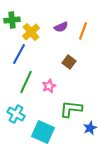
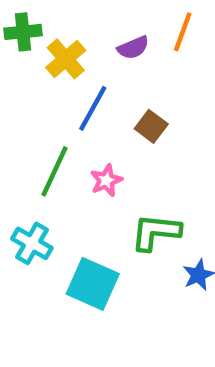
orange line: (83, 31) -> (183, 32), moved
blue line: (19, 54) -> (93, 108), moved

